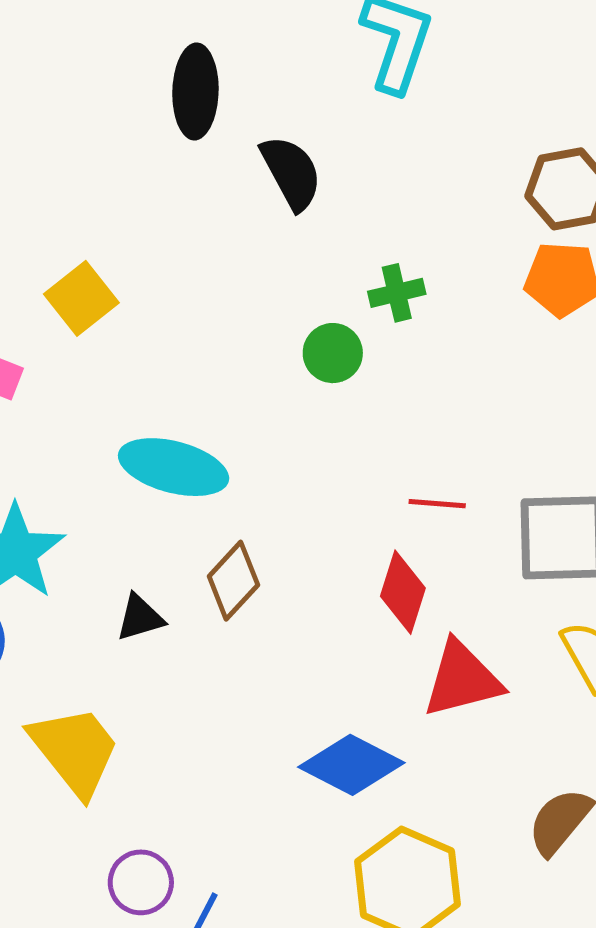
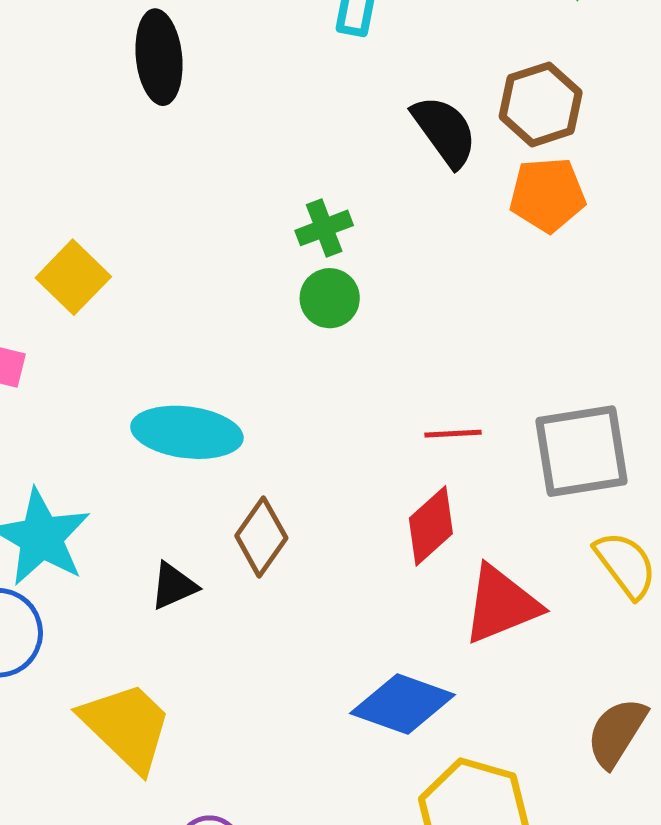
black semicircle: (291, 173) -> (445, 131), moved
green cross: (397, 293) -> (324, 228), moved
red diamond: (403, 592) -> (431, 526), turned 38

